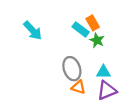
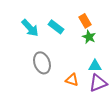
cyan rectangle: (81, 29) -> (56, 27), moved
gray ellipse: (72, 69) -> (42, 63), moved

